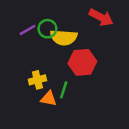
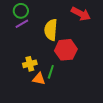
green circle: (47, 29) -> (21, 11), moved
yellow semicircle: (64, 37) -> (51, 30), turned 90

